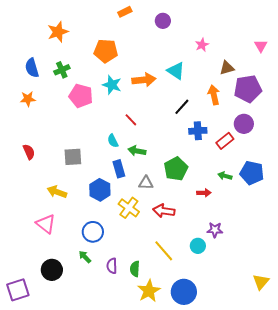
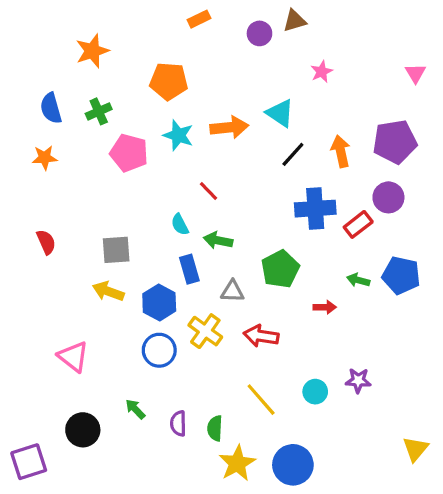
brown triangle: (227, 68) -> (295, 21), moved
black line: (182, 107) -> (293, 154), moved
blue cross: (198, 131) -> (315, 209), size x1.4
yellow arrow: (57, 192) -> (108, 291), moved
purple star: (215, 230) -> (358, 380), moved
blue circle: (93, 232) -> (159, 350), moved

